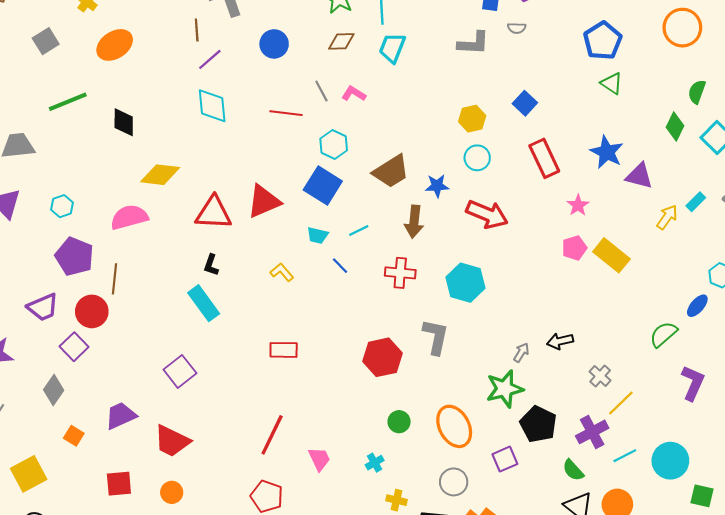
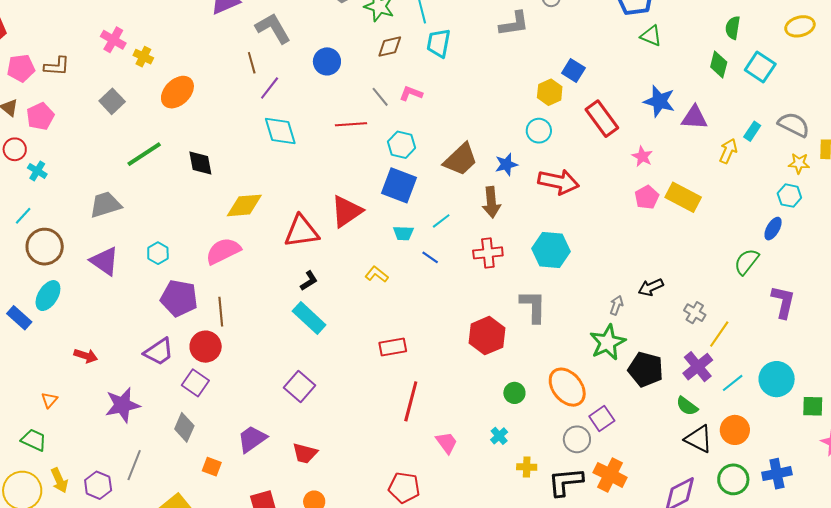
yellow hexagon: (472, 119) -> (550, 92), moved
black L-shape: (211, 265) -> (309, 281), turned -130
red line: (272, 435) -> (411, 401), moved
red trapezoid: (172, 441) -> (305, 453), size x0.7
purple square: (505, 459) -> (602, 418), moved

